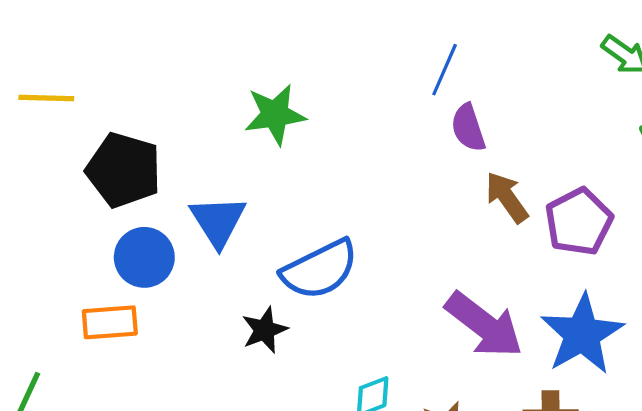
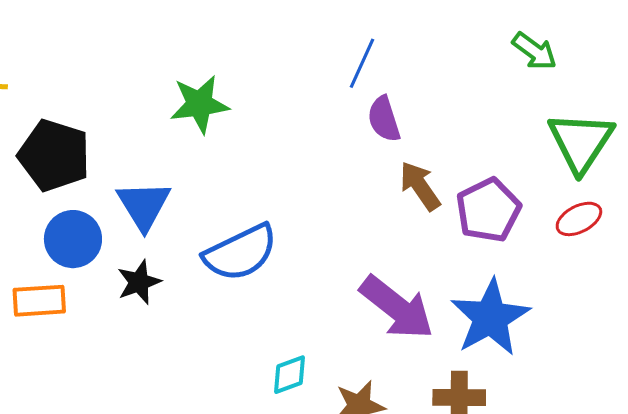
black star: (265, 330) -> (139, 282), moved

